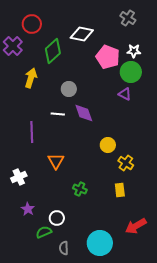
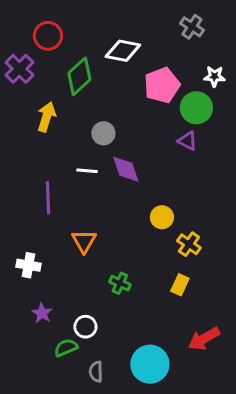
white star: (134, 51) -> (214, 76), moved
pink pentagon: (108, 57) -> (162, 85), turned 30
white cross: (19, 177) -> (28, 265), turned 35
yellow rectangle: (120, 190) -> (180, 285), turned 32

